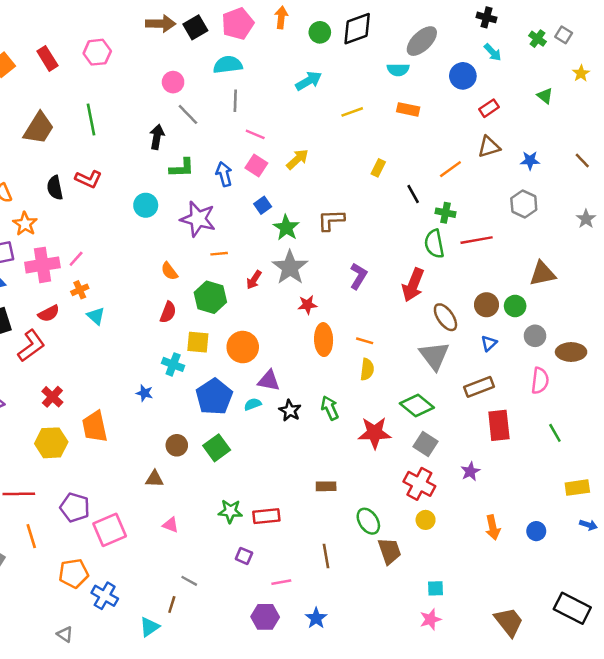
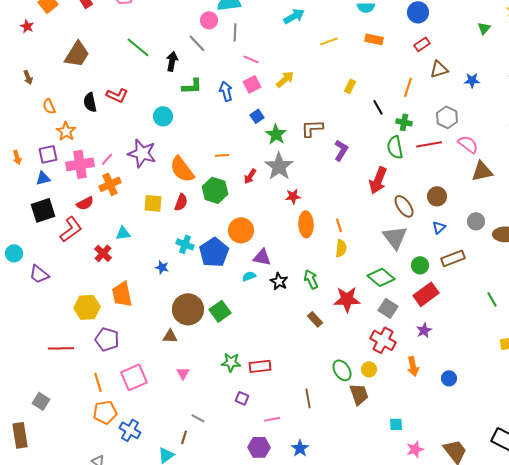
pink circle: (173, 82) -> (209, 20), moved
green triangle: (545, 96) -> (484, 28), turned 32
red rectangle: (489, 108) -> (422, 44), moved
green line: (91, 119) -> (138, 47), moved, turned -40
pink square: (256, 165) -> (252, 84), turned 30
orange line: (450, 169) -> (408, 87), turned -36
gray hexagon: (524, 204) -> (447, 117), moved
purple star: (198, 219) -> (142, 153), moved
orange semicircle: (169, 271) -> (182, 169), size x1.8
purple L-shape: (358, 276) -> (341, 150), moved
orange cross: (80, 290) -> (110, 184), size x1.5
green circle: (515, 306) -> (420, 265), moved
cyan triangle: (96, 316) -> (123, 233), moved, turned -49
orange line: (365, 341) -> (339, 225), turned 56
yellow square: (198, 342) -> (153, 203), moved
pink semicircle: (540, 381) -> (468, 144), moved, turned -60
brown rectangle: (479, 387) -> (453, 258), moved
red cross: (52, 397) -> (103, 253), moved
blue pentagon: (214, 397) -> (214, 252), moved
red rectangle: (499, 425) -> (426, 294), moved, turned 60
brown circle: (177, 445) -> (188, 309), size x1.8
brown rectangle: (326, 486) -> (315, 319), moved, turned 49
purple pentagon: (75, 507) -> (107, 339), moved
yellow circle: (426, 520) -> (369, 369), moved
pink triangle: (171, 525) -> (183, 373), turned 40
orange arrow: (493, 527) -> (413, 366), moved
blue circle: (536, 531) -> (449, 378), moved
orange line: (31, 536) -> (98, 382), moved
pink star: (431, 619) -> (415, 449), moved

